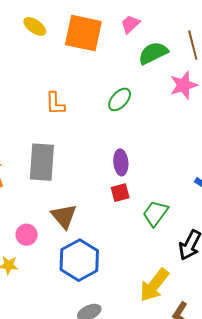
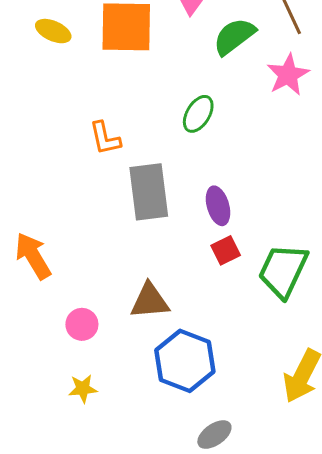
gray rectangle: (42, 162) -> (149, 192), moved
green trapezoid: (155, 213) -> (283, 271), size x1.4
brown triangle: (64, 216) -> (150, 301), turned -44
pink circle: (27, 235) -> (82, 324), moved

